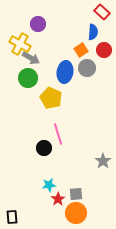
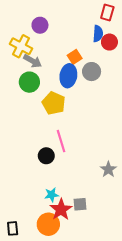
red rectangle: (102, 12) -> (107, 13), turned 63
orange square: (81, 50) -> (75, 57), moved
red circle: (104, 50) -> (109, 42), moved
red star: (58, 199) -> (61, 209), size x1.5
orange circle: (76, 213) -> (48, 224), moved

